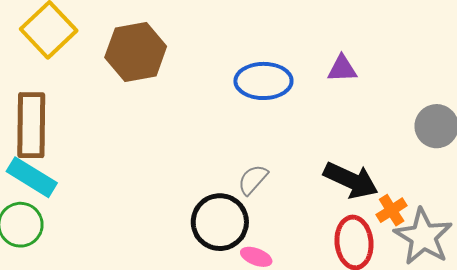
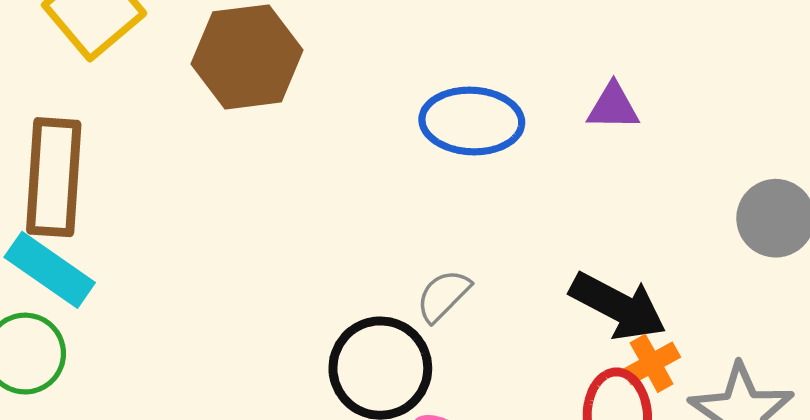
orange cross: (392, 210) -> (652, 363), moved

